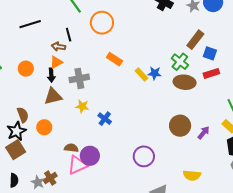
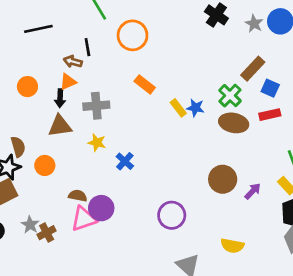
gray star: (38, 182) -> (30, 225), moved

